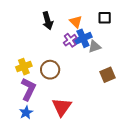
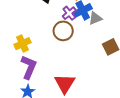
brown circle: (50, 70) -> (63, 31), moved

